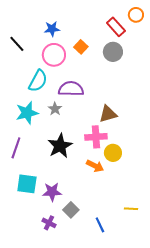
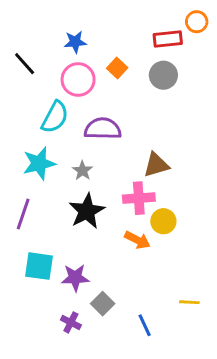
red rectangle: (116, 27) -> (168, 39), turned -54
gray star: (55, 109) -> (82, 171), moved

